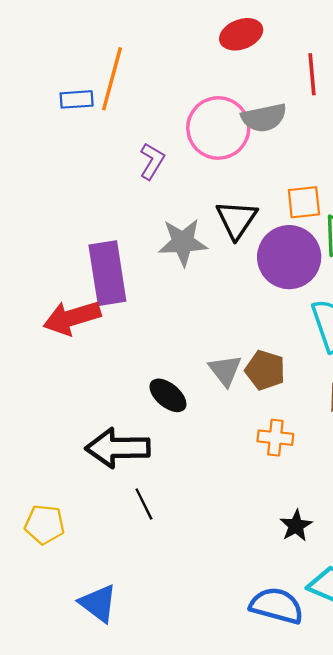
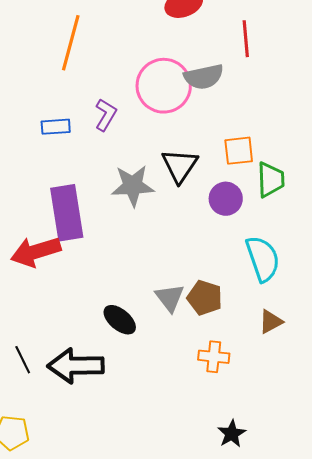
blue rectangle: (77, 99) -> (56, 127), moved
purple circle: (289, 257) -> (226, 199), size x0.6
black line: (144, 504) -> (23, 360), moved

